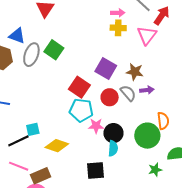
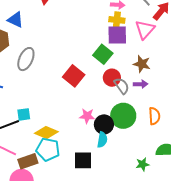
green square: (54, 50) -> (103, 54), moved
gray ellipse: (31, 55) -> (26, 59), moved
purple square: (106, 68) -> (117, 35), moved, turned -35
brown star: (135, 72) -> (142, 64), moved
red circle: (110, 97) -> (112, 78), moved
cyan pentagon: (81, 110) -> (48, 149), moved
green circle: (147, 136) -> (123, 116), moved

